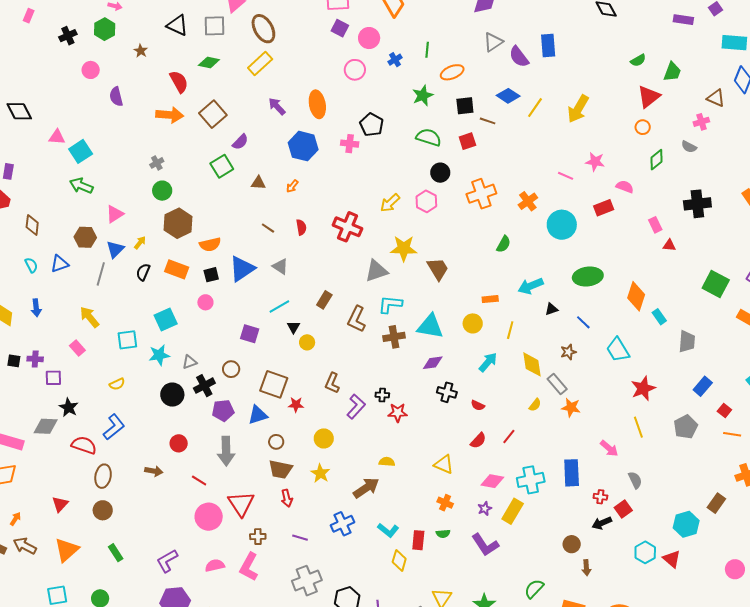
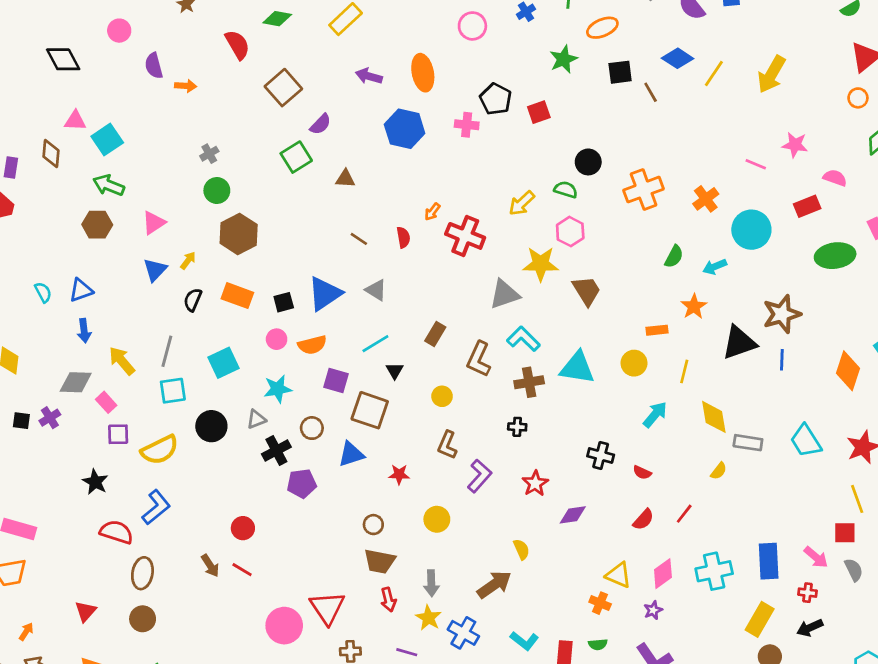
purple arrow: (277, 106) -> (369, 76), turned -30
black diamond: (19, 111) -> (63, 59), moved
orange arrow: (170, 115) -> (186, 86), moved, size x0.6
brown line: (488, 121) -> (651, 92), turned 42
green semicircle: (429, 137) -> (566, 190), moved, size x0.7
red square: (467, 141) -> (539, 112), moved
orange arrow: (292, 186) -> (432, 212), moved
pink hexagon: (426, 201) -> (570, 232), moved
brown diamond: (32, 225) -> (51, 153), moved
brown hexagon: (85, 237) -> (97, 225), moved
orange semicircle: (210, 244) -> (312, 345), moved
gray line: (101, 274) -> (167, 351), moved
green ellipse: (588, 276) -> (835, 256), moved
cyan arrow: (531, 286) -> (715, 267), moved, size x0.7
orange diamond: (636, 296) -> (848, 371), moved
cyan L-shape: (390, 304) -> (523, 339), turned 40
blue arrow: (36, 308) -> (84, 331), moved
black triangle: (551, 309) -> (739, 343), size x2.0
blue line: (583, 322) -> (782, 360), turned 49
yellow circle: (307, 342) -> (442, 396), moved
cyan trapezoid: (618, 350) -> (806, 441), moved
brown star: (568, 352) -> (782, 314), moved, size x1.8
cyan star: (159, 355) -> (278, 389), moved
purple cross: (35, 359) -> (50, 418), turned -35
purple diamond: (433, 363) -> (573, 515), moved
purple square: (53, 378) -> (118, 434), moved
yellow semicircle: (117, 384) -> (160, 450), size x1.8
brown square: (274, 384) -> (370, 410), moved
gray rectangle: (557, 384) -> (748, 443), turned -40
black circle: (172, 395) -> (211, 426), moved
black cross: (382, 395) -> (517, 427), moved
orange star: (571, 407) -> (694, 307), moved, turned 30
red star: (398, 413) -> (535, 483), turned -30
blue triangle: (258, 415) -> (351, 454), moved
gray diamond: (46, 426) -> (76, 382), moved
pink arrow: (609, 448) -> (816, 557), moved
gray arrow: (226, 451) -> (431, 583), moved, size x0.7
yellow semicircle: (387, 462) -> (521, 549), turned 63
yellow triangle: (444, 464) -> (619, 575), moved
brown arrow: (154, 471) -> (210, 566), turned 48
yellow star: (320, 473) -> (428, 618), moved
red line: (199, 481) -> (242, 570), moved
pink diamond: (492, 481) -> (663, 574), turned -45
red square: (623, 509) -> (845, 533), moved, turned 36
yellow rectangle: (513, 511) -> (760, 619), moved
blue cross: (343, 524) -> (463, 633), turned -35

